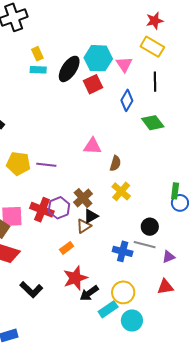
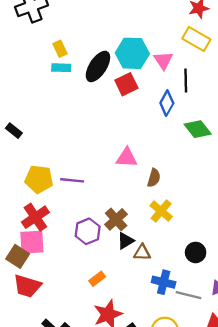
black line: (155, 82) -> (186, 81), moved
red cross: (42, 210) -> (35, 217), moved, turned 35
brown triangle: (84, 226) -> (142, 253), moved, turned 35
gray line: (145, 245) -> (189, 295), moved

